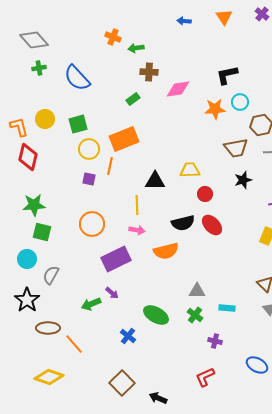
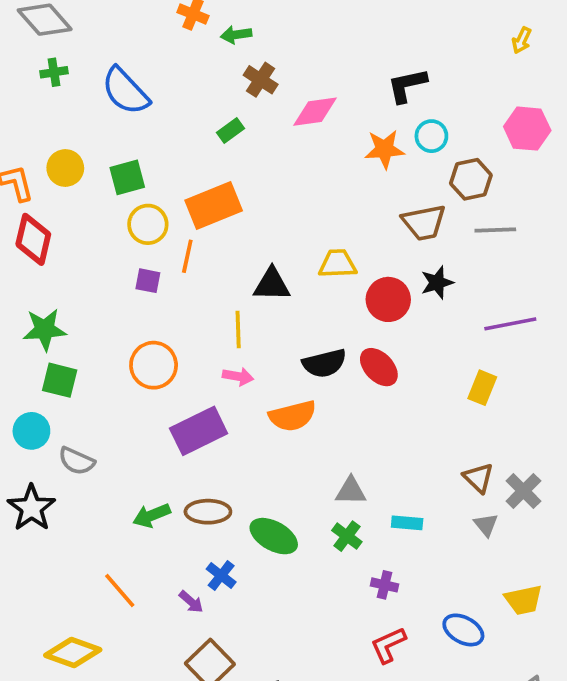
brown cross: (149, 72) -> (261, 80), turned 30
red circle: (205, 194) -> (388, 299), moved, size x1.5
gray semicircle: (51, 275) -> (77, 461), turned -96
purple arrow: (112, 293) -> (191, 602), moved
brown ellipse: (48, 328) -> (208, 512), moved
red L-shape: (205, 377) -> (388, 645), moved

